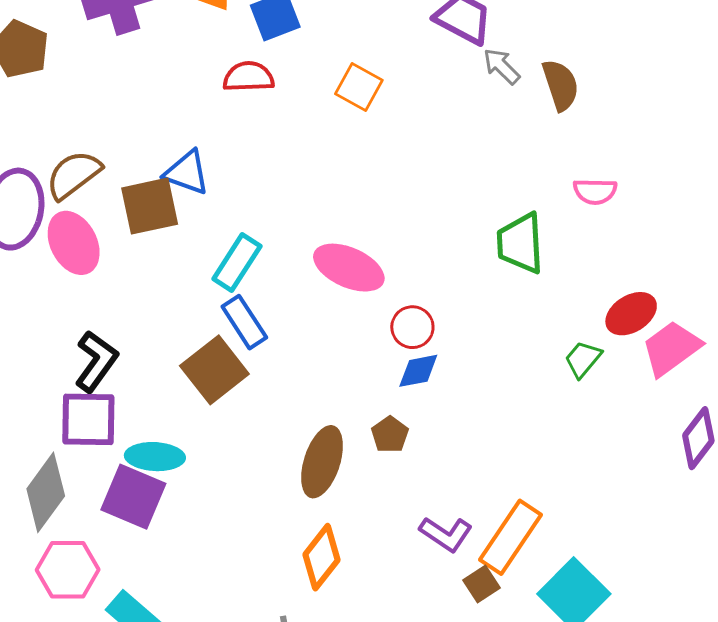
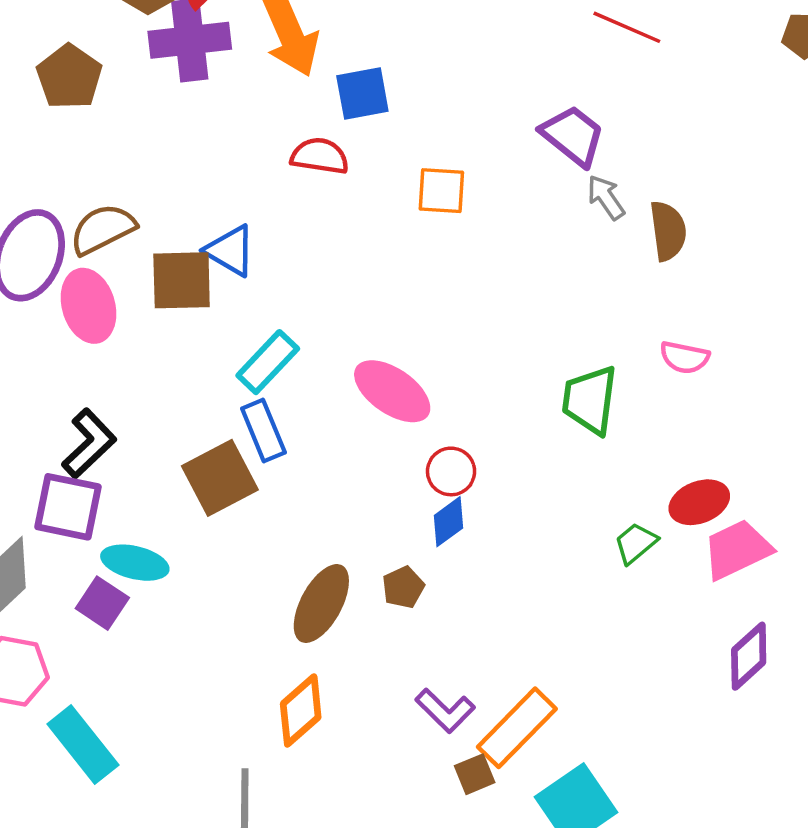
orange square: (359, 87) -> (441, 191), turned -36
blue diamond: (418, 371) -> (448, 522), turned -36
purple square: (133, 497) -> (102, 603), size x0.7

